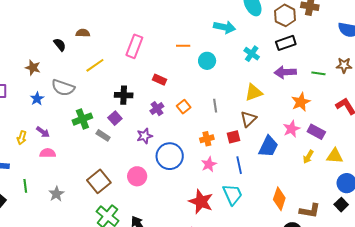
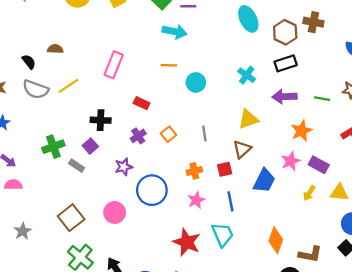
cyan arrow: (225, 27) -> (175, 32), moved
gray semicircle: (63, 88) -> (36, 89), moved

